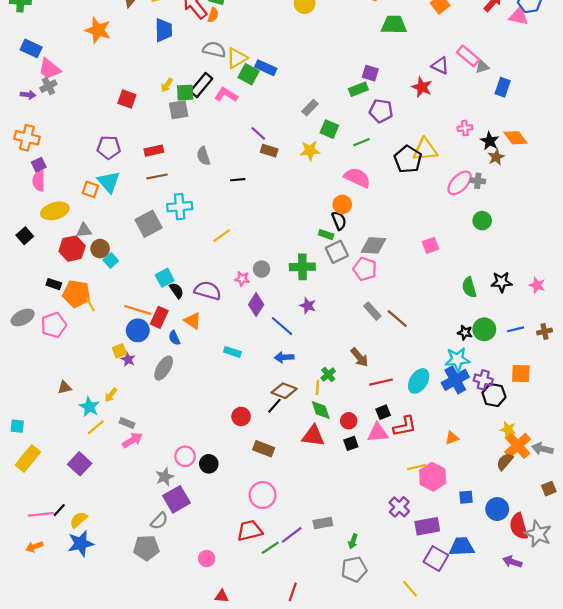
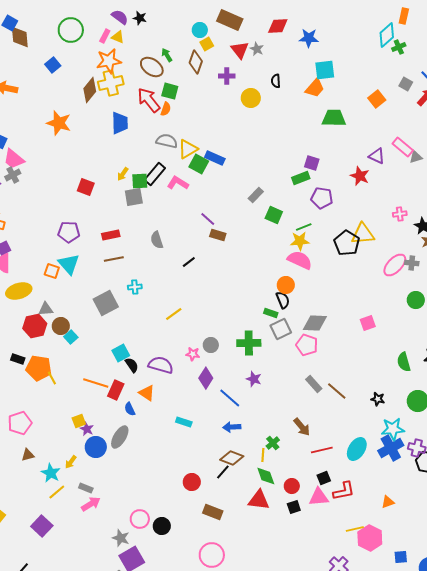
yellow star: (310, 151) -> (300, 241), moved
black line: (238, 180) -> (189, 262), turned -32
cyan cross: (180, 207) -> (135, 287), size x0.6
pink pentagon: (54, 325) -> (20, 423), moved
blue circle: (138, 330) -> (96, 447), moved
black star: (465, 333) -> (378, 399), moved
gray star: (165, 477) -> (121, 538), turned -30

